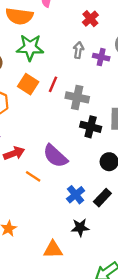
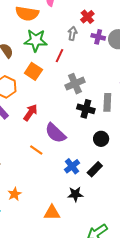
gray arrow: (78, 50) -> (72, 33), moved
purple cross: (101, 57) -> (98, 37), moved
red line: (53, 84) -> (59, 56), moved
gray cross: (77, 97) -> (75, 84), turned -36
red arrow: (14, 153) -> (30, 113), moved, turned -36

